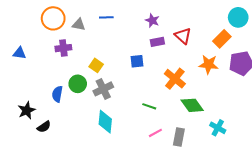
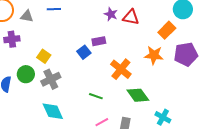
purple star: (152, 20) -> (111, 14), moved
red triangle: (183, 36) -> (131, 17), moved, turned -30
purple rectangle: (157, 42) -> (99, 41), moved
blue square: (137, 61) -> (84, 52), turned -32
cyan diamond: (105, 122) -> (53, 111), turned -30

